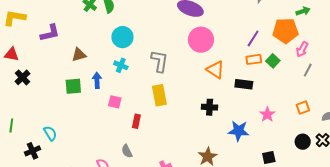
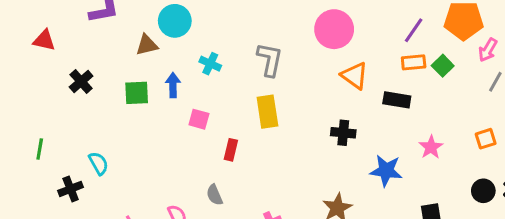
cyan circle: (122, 37) -> (175, 21), moved
black cross: (22, 77) -> (81, 81), moved

